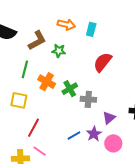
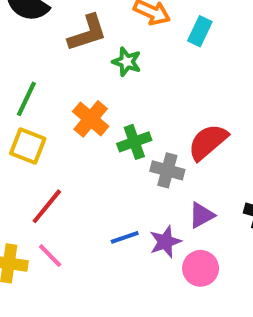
red semicircle: (103, 62) -> (208, 142), moved
green line: (25, 69) -> (26, 99), moved

